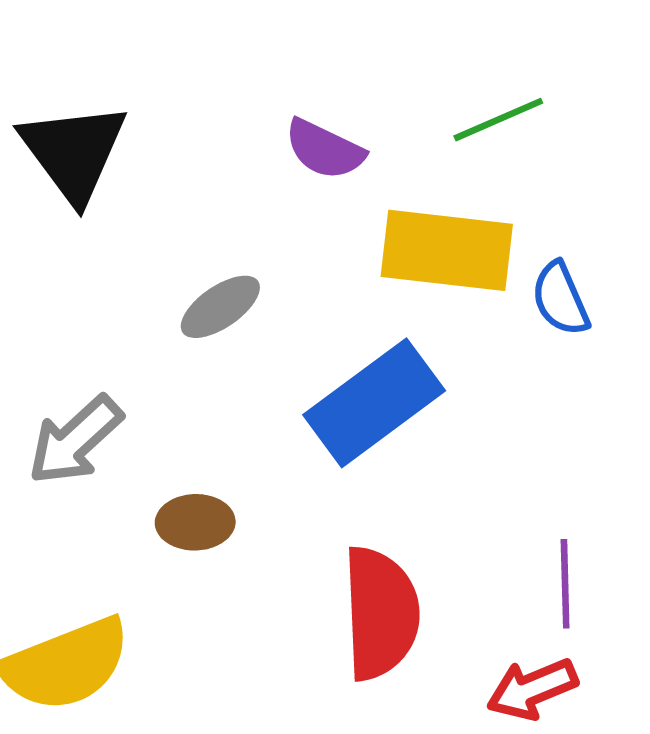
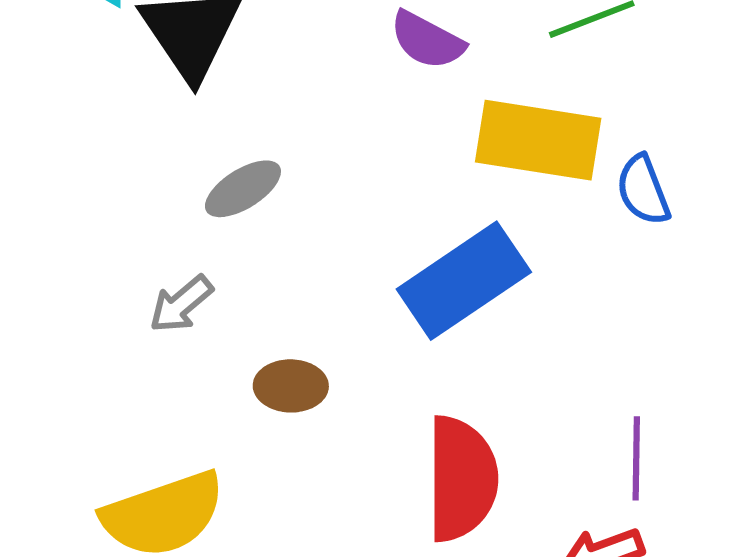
gray ellipse: (220, 307) -> (243, 189), moved
gray arrow: (75, 440) -> (181, 304), size x0.7

